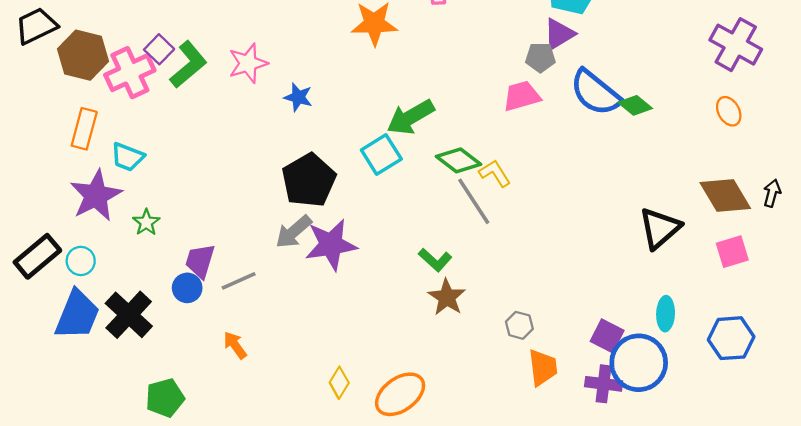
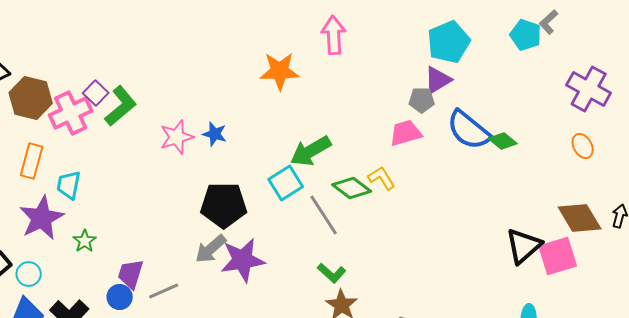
pink star: (248, 63) -> (177, 137), moved
cyan trapezoid: (127, 157) -> (69, 185), turned 80
yellow L-shape: (495, 173) -> (382, 178), moved
black pentagon: (309, 180) -> (224, 205), turned 30
gray line: (474, 201) -> (324, 215), moved
pink square: (732, 252) -> (558, 256), moved, size x1.4

